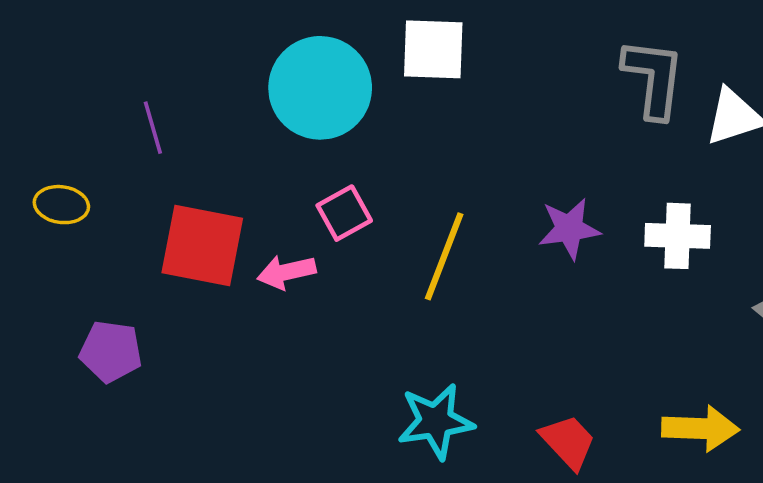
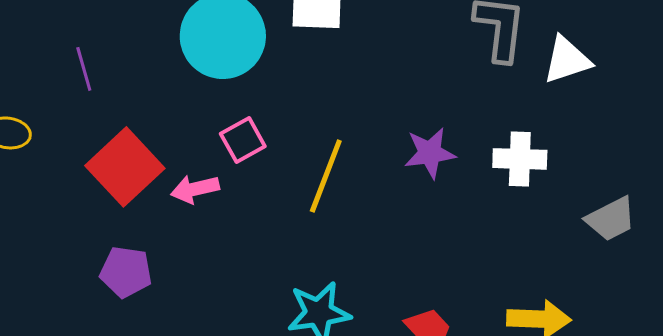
red square: (202, 246) -> (125, 167), turned 36
purple pentagon: (111, 351) -> (126, 272), moved

